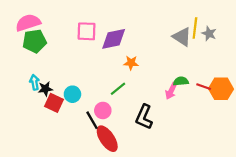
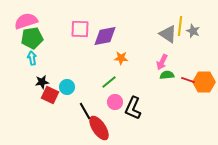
cyan arrow: (35, 82) -> (32, 58), moved
pink arrow: (171, 91) -> (162, 62), moved
pink circle: (103, 110) -> (115, 102), moved

